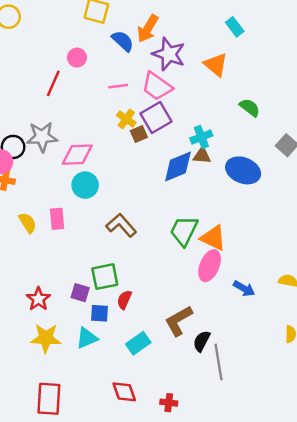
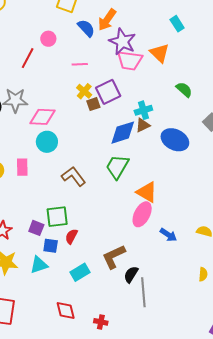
pink trapezoid: (157, 86) -> (130, 60), moved, turned -32
brown triangle: (202, 156) -> (143, 125), turned -35
green trapezoid: (184, 231) -> (117, 167), moved

